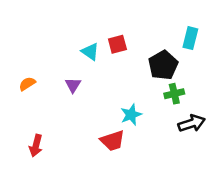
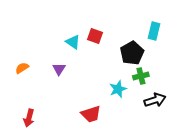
red square: (117, 44) -> (95, 36), turned 35
cyan star: (131, 115) -> (118, 89), moved

